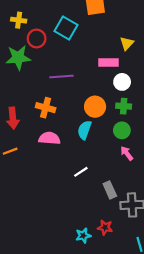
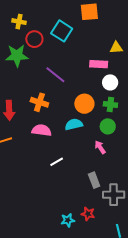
yellow triangle: (127, 43) -> (116, 48), turned 40
purple line: (61, 77) -> (55, 75), turned 40
cyan semicircle: (84, 130) -> (74, 124), turned 54
pink arrow: (127, 153) -> (100, 147), moved
white line: (81, 172) -> (57, 162), moved

